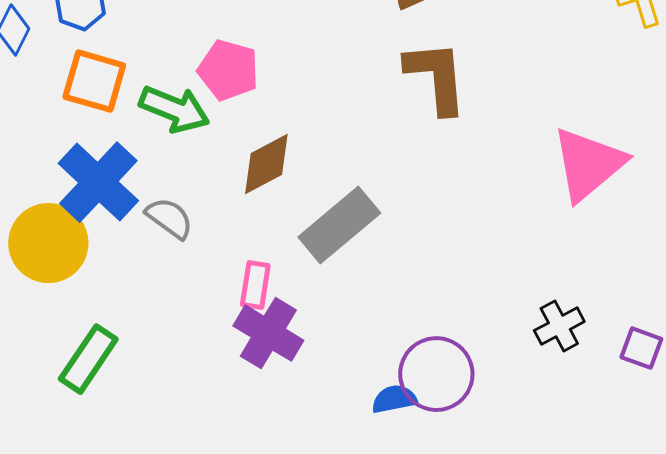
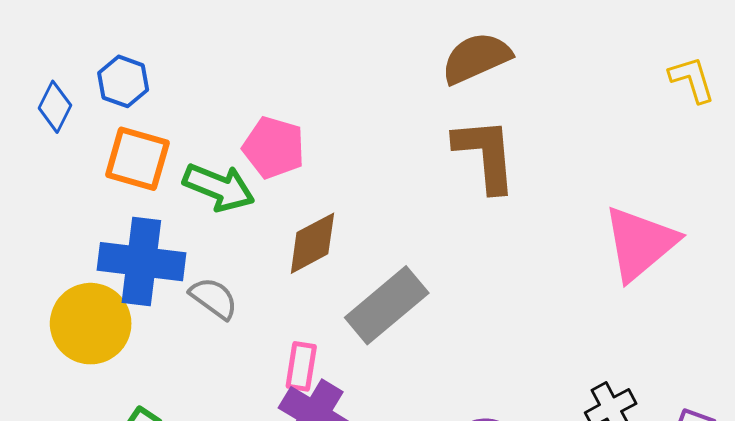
blue cross: (98, 182) -> (141, 262), turned -36

